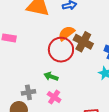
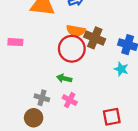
orange semicircle: (66, 33) -> (76, 31), turned -126
gray cross: (28, 92) -> (42, 98), turned 32

